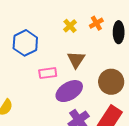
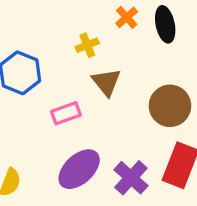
yellow cross: (70, 26) -> (87, 45), moved, turned 32
purple ellipse: (69, 91) -> (79, 169), moved

